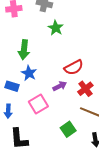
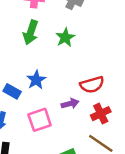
green star: (56, 28) -> (65, 38), moved
green arrow: (24, 50) -> (31, 32), moved

